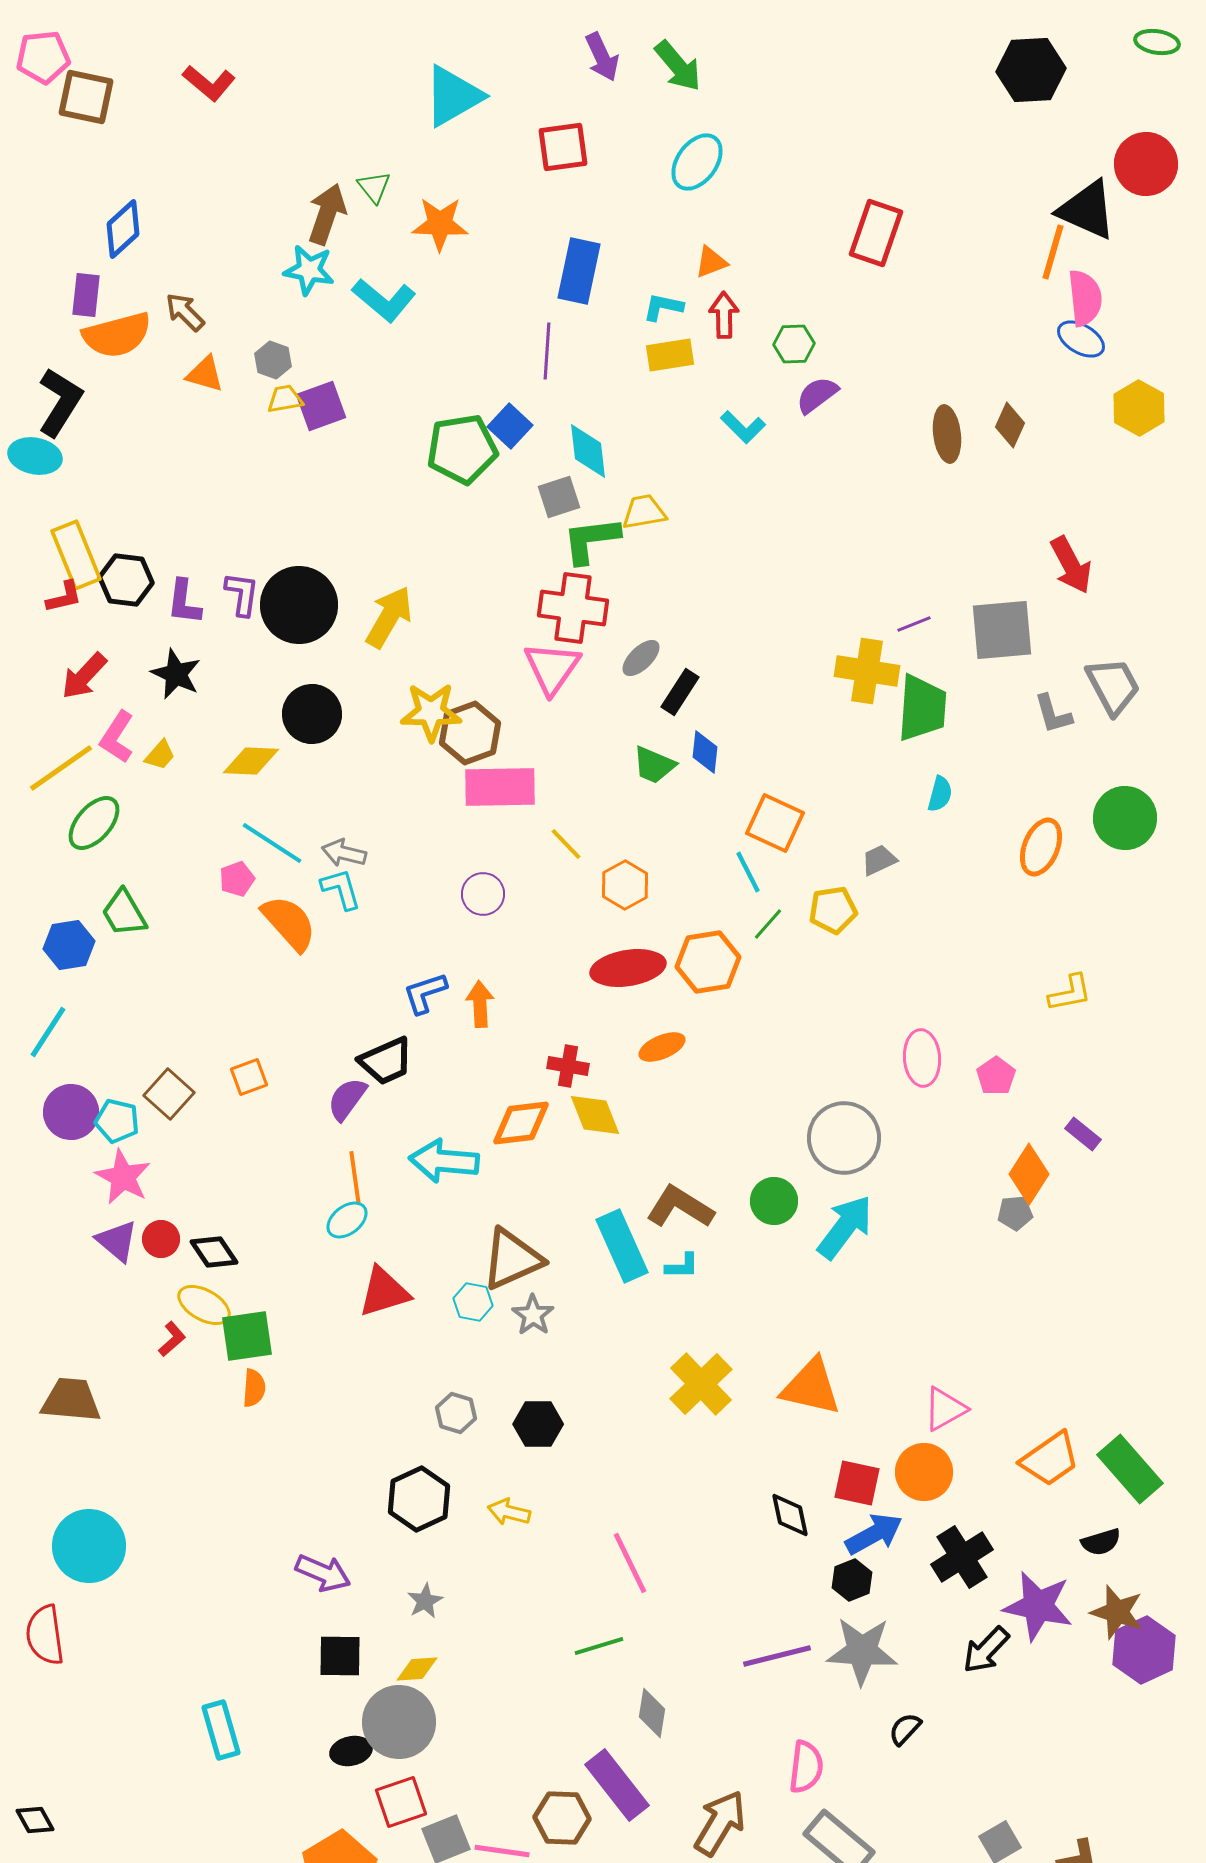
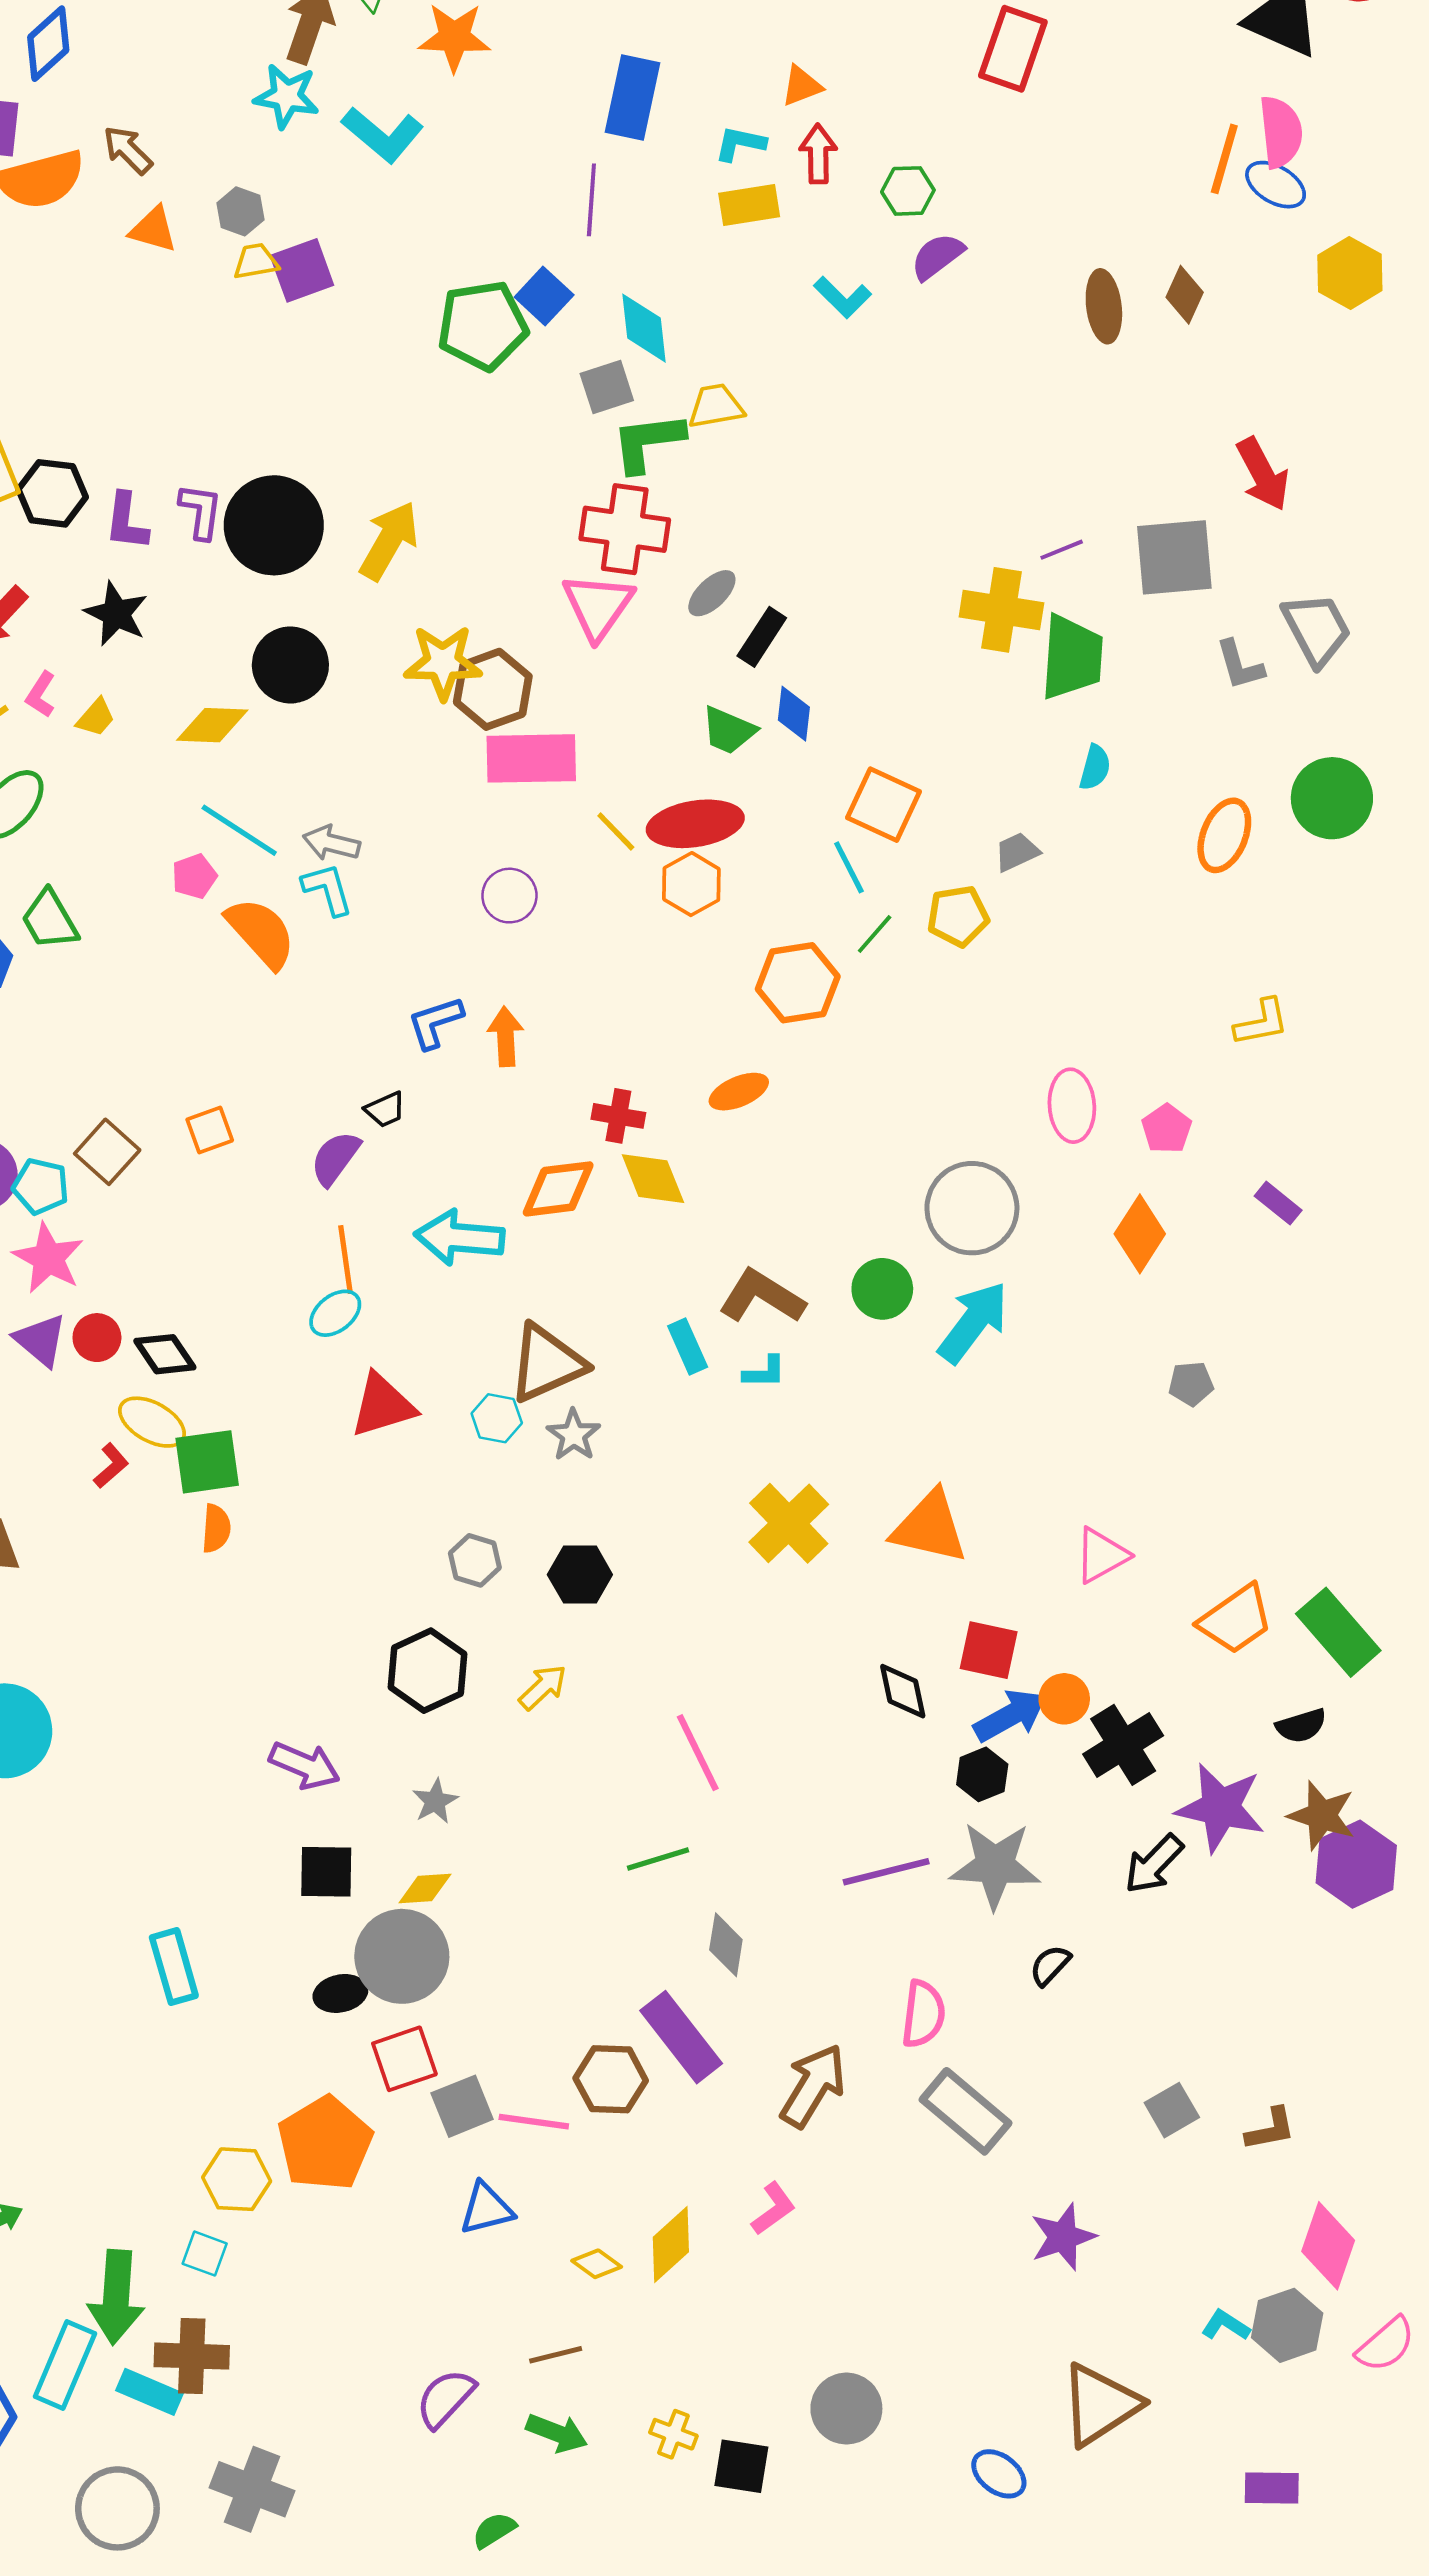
orange line: (1053, 252) -> (1224, 159), moved
pink L-shape: (117, 737) -> (41, 694), size x0.7
red ellipse: (628, 968) -> (695, 824), moved
black trapezoid: (386, 1061) -> (385, 1110), size x0.6
orange diamond: (1029, 1174) -> (1140, 1234), moved
gray pentagon: (1015, 1213) -> (1191, 1384), moved
cyan rectangle: (622, 1246) -> (688, 1347), size x0.6
orange circle: (924, 1472) -> (1064, 1699), moved, size x0.7
yellow arrow: (509, 1512) -> (543, 1687), turned 123

